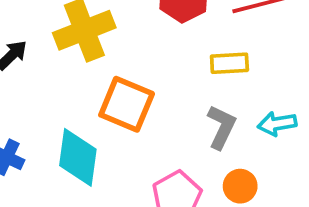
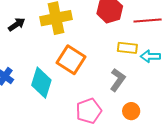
cyan arrow: (277, 124) -> (150, 56), moved
orange circle: (240, 186) -> (131, 111), moved

